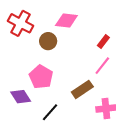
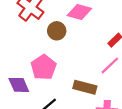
brown rectangle: (82, 89) -> (85, 87), turned 40

